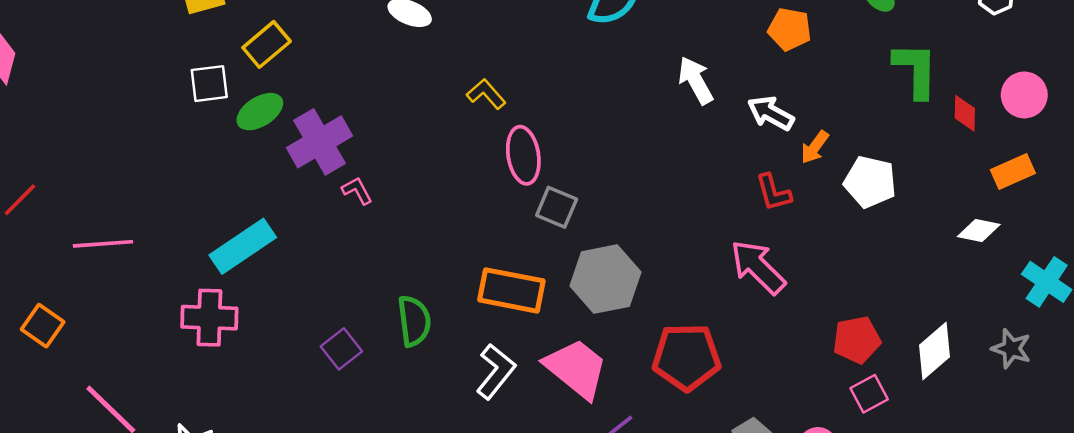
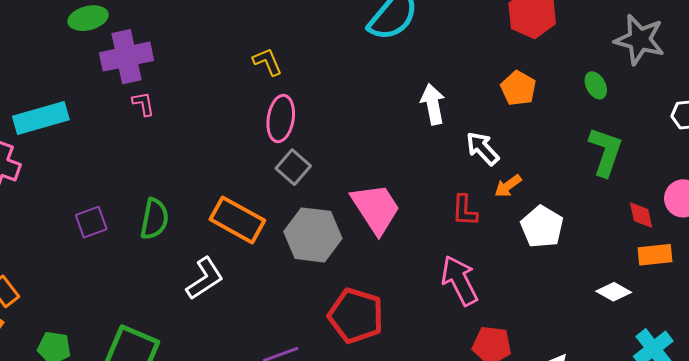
red diamond: (965, 113) -> (641, 215), moved, turned -32
pink arrow: (758, 267) -> (460, 280), moved
pink trapezoid: (576, 368) -> (376, 208), moved

